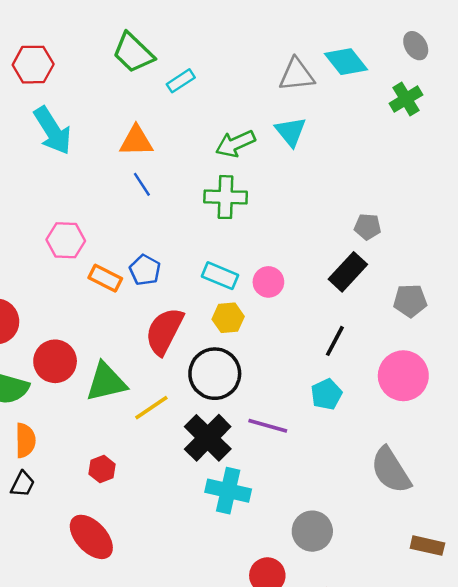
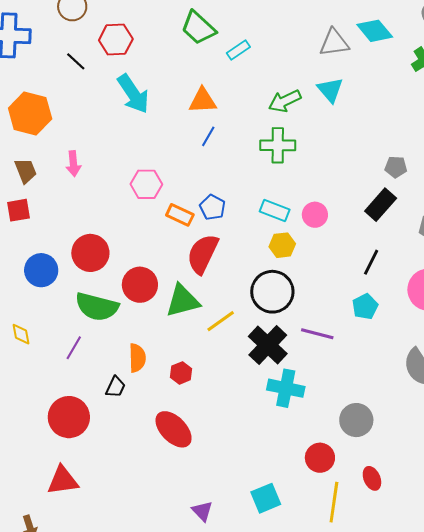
blue line: (142, 184) -> (208, 136), turned 65
red semicircle: (164, 331) -> (203, 254), moved
orange semicircle: (25, 440) -> (137, 358), moved

